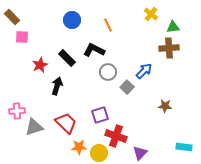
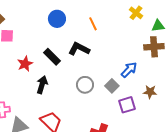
gray circle: (108, 72) -> (85, 85), moved
brown star: (165, 106) -> (150, 92), moved
purple square: (100, 115) -> (127, 105), moved

